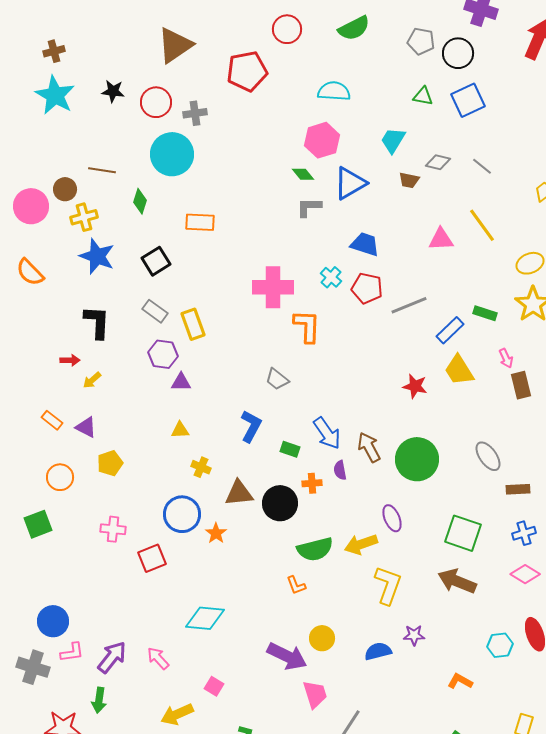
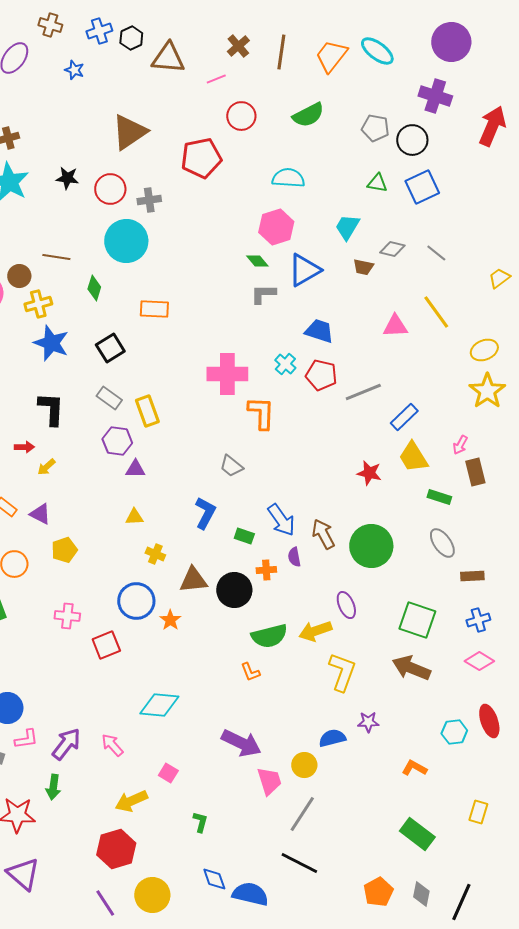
green rectangle: (485, 313) -> (439, 497), moved
pink arrow: (506, 358) -> (460, 445), turned 54
yellow circle: (322, 638) -> (304, 765), moved

